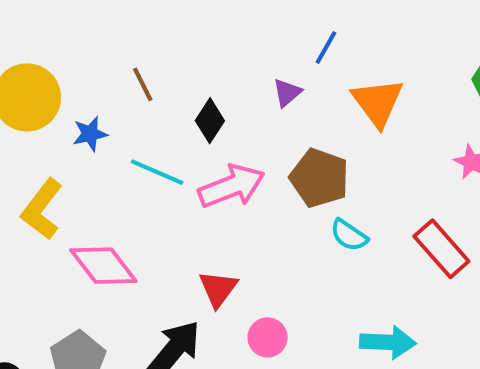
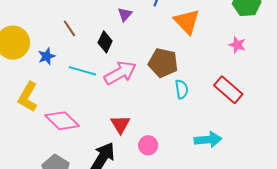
purple triangle: (287, 93) -> (125, 14), moved
cyan semicircle: (349, 235) -> (182, 89), turned -126

